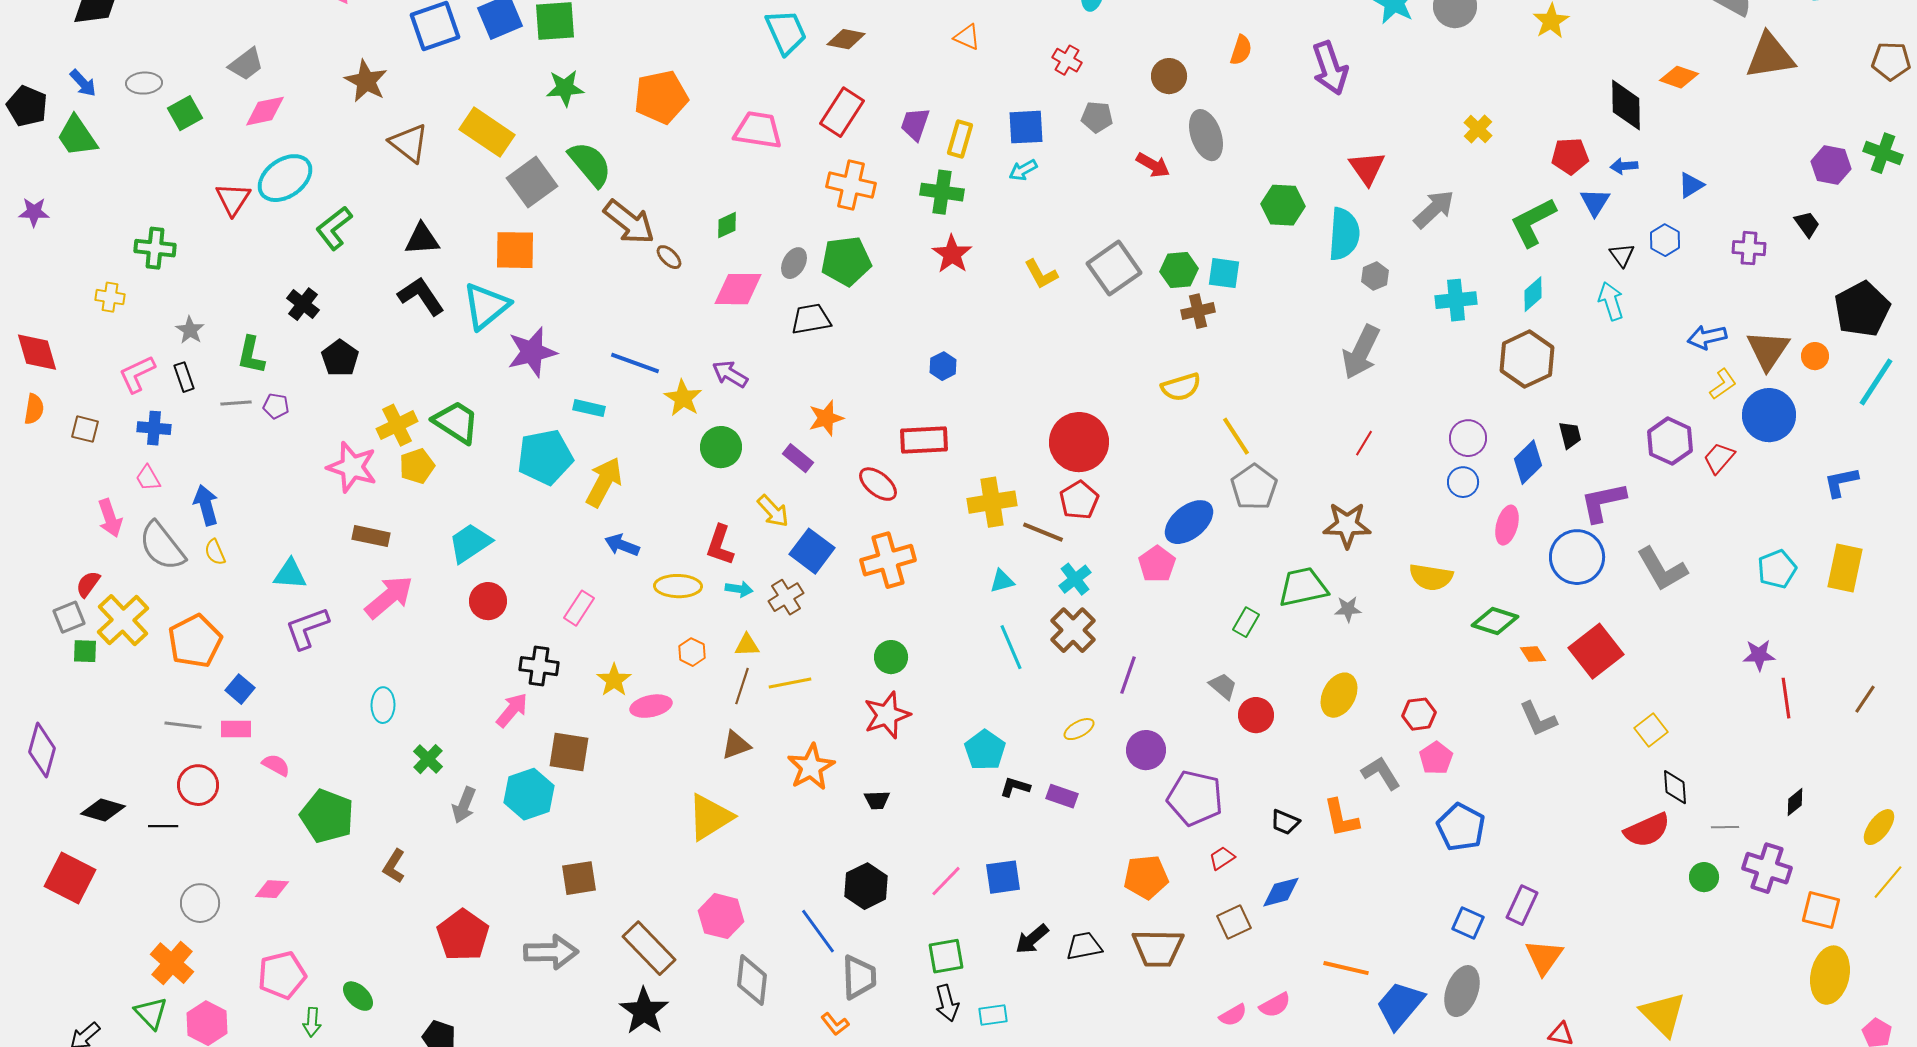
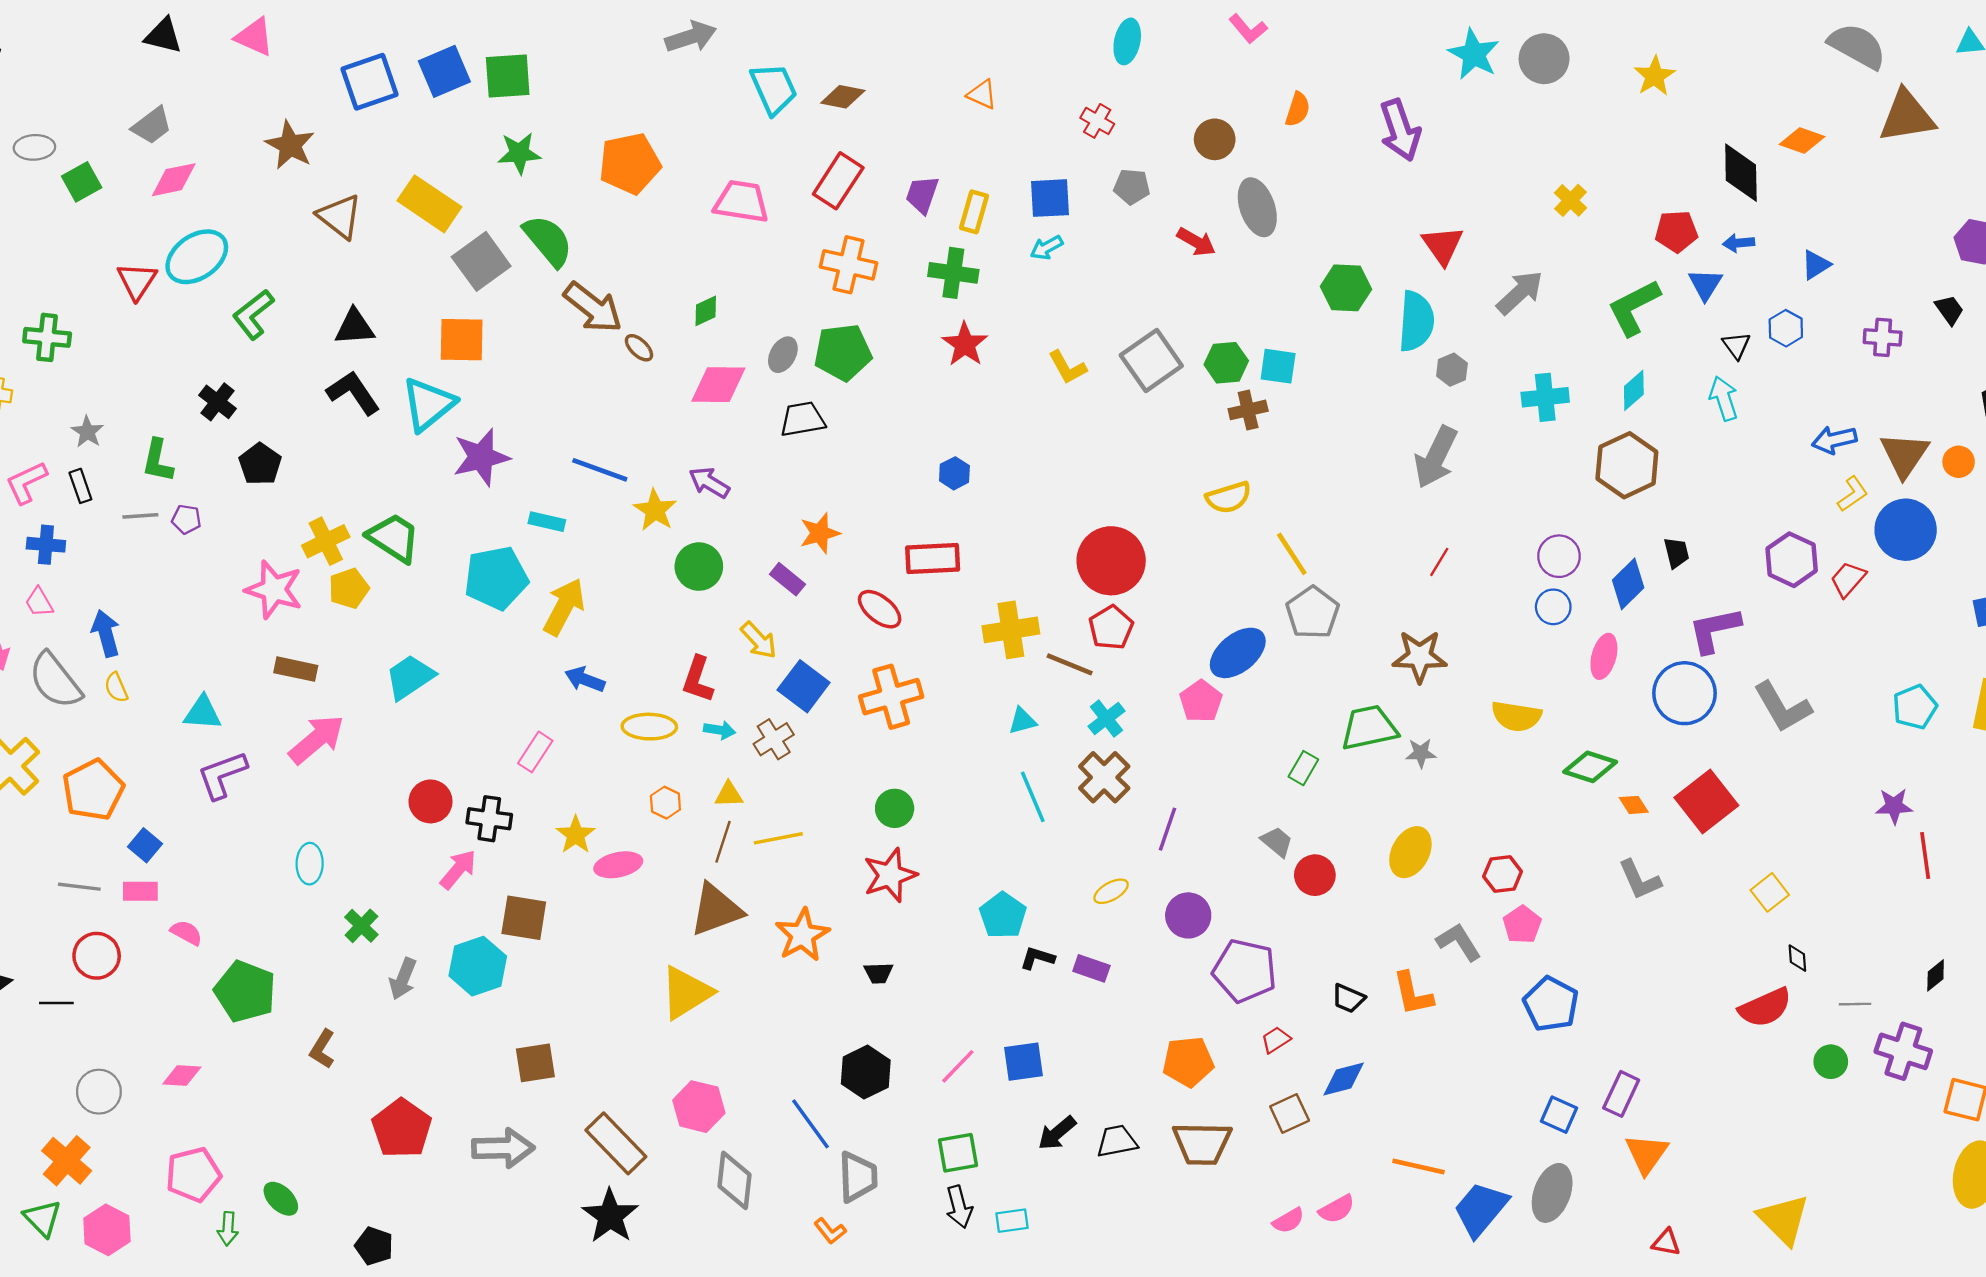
red circle: (488, 601) -> (431, 801), moved
brown triangle: (736, 745) -> (716, 910), size x1.6
black diamond: (1675, 787) -> (1797, 958), size x0.7

